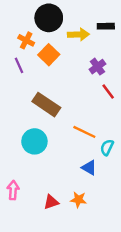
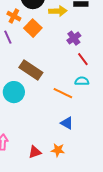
cyan circle: (34, 141) -> (14, 92), moved
cyan semicircle: (107, 147) -> (82, 81), moved, turned 64

